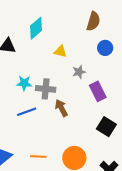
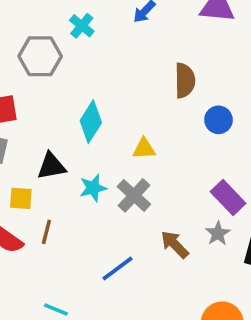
gray star: (79, 72) -> (218, 234), moved
cyan star: (24, 83) -> (93, 188), moved
gray cross: (46, 89) -> (134, 195), moved, turned -36

